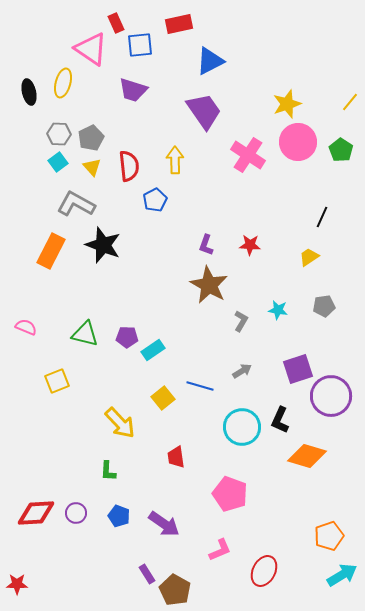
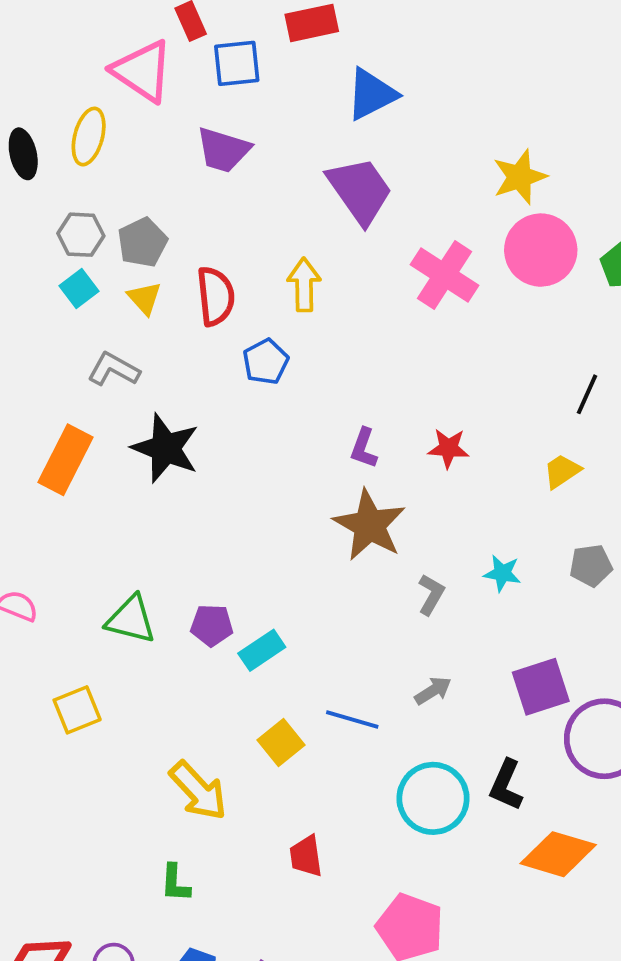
gray L-shape: (76, 204) -> (114, 369), size x0.7

